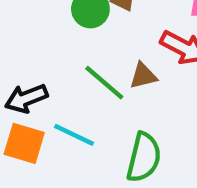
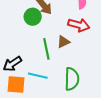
green line: (104, 83) -> (46, 49), turned 50

